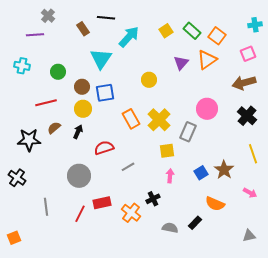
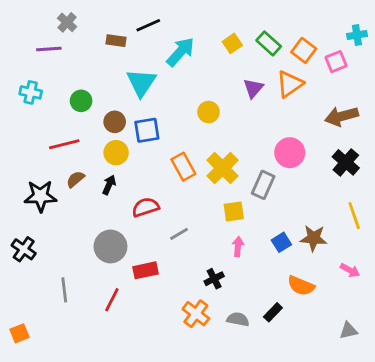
black line: (106, 18) -> (148, 25), turned -30
brown rectangle: (83, 29) -> (116, 41), turned -48
pink square: (248, 54) -> (336, 62), moved
brown star: (224, 170) -> (314, 238), turned -30
red rectangle: (102, 203) -> (145, 270), moved
orange cross: (131, 213) -> (196, 314), moved

